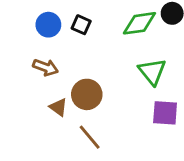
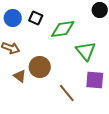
green diamond: (139, 23) -> (63, 29), moved
brown line: (90, 137) -> (67, 93), moved

